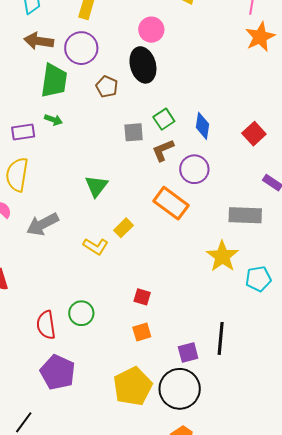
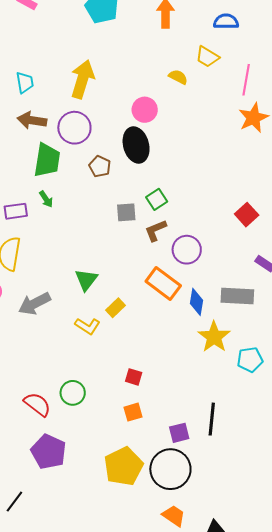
green arrow: (53, 120) -> (46, 199), turned 36
blue diamond: (202, 126) -> (196, 302), moved
green triangle: (96, 186) -> (86, 280), moved
red semicircle: (46, 325) -> (37, 404), turned 136

